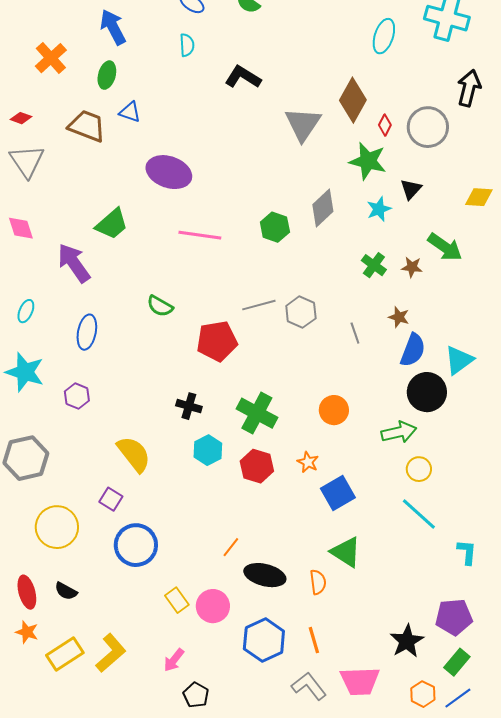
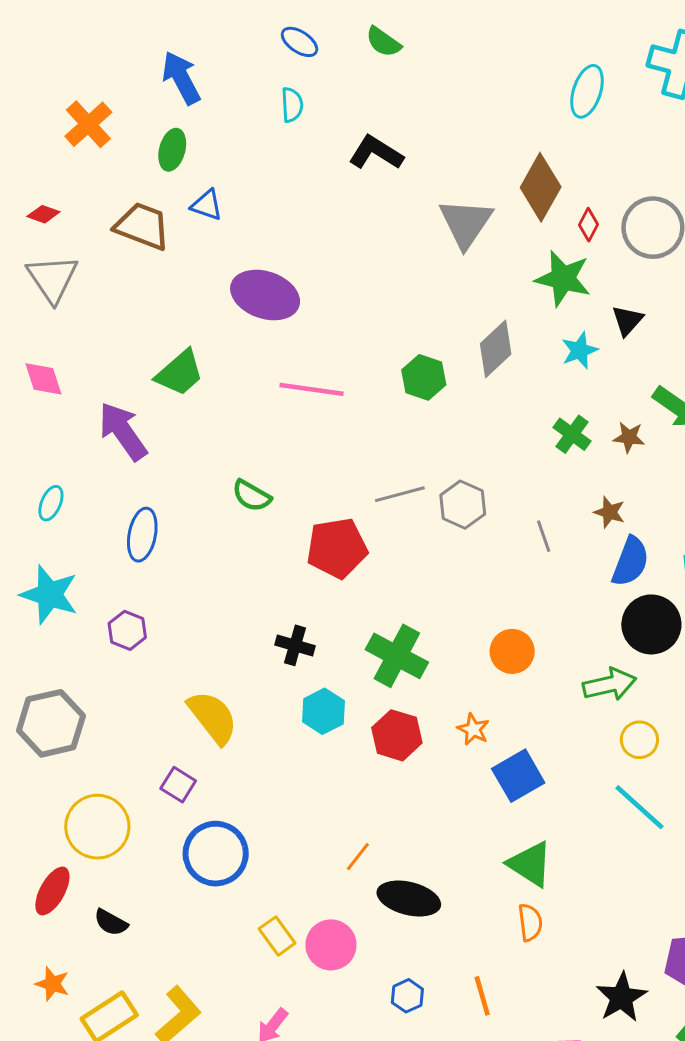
orange semicircle: (318, 582) -> (530, 922), moved
red ellipse: (27, 592) -> (52, 891), moved, turned 44
blue hexagon: (264, 640) -> (407, 996), size x0.5

